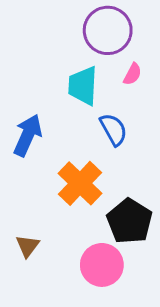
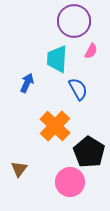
blue arrow: (28, 135) -> (27, 83), moved, size x0.7

